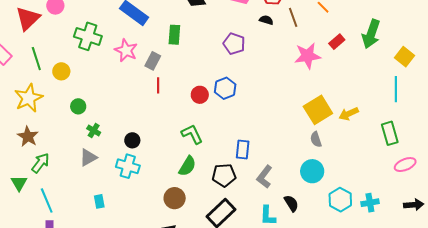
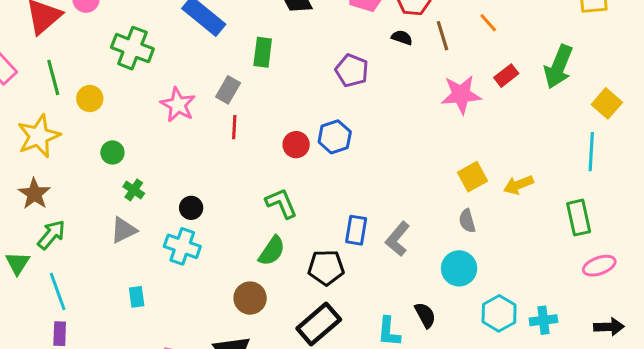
pink star: (126, 50) -> (178, 105), moved
yellow square: (318, 110) -> (472, 177), size x0.7
gray L-shape: (264, 177) -> (398, 239), moved

